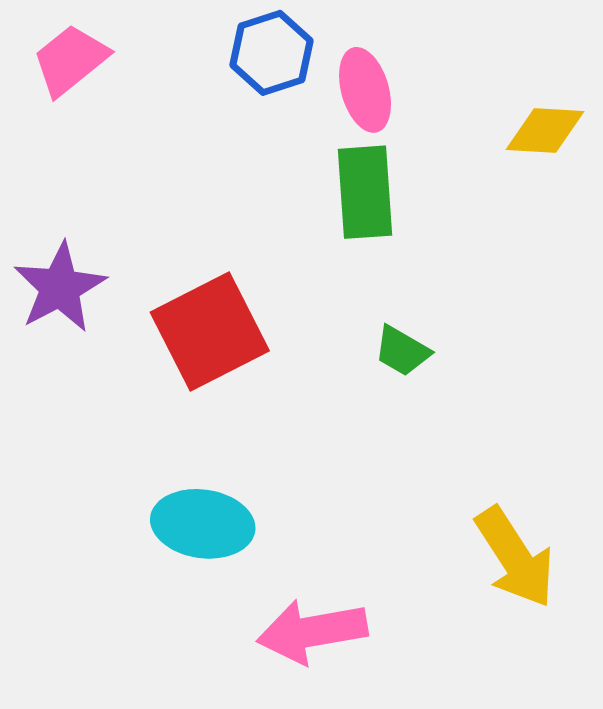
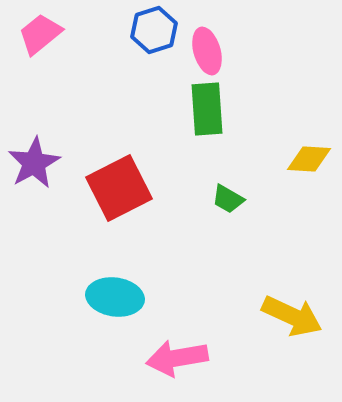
yellow diamond: (545, 130) -> (309, 159), moved
yellow arrow: (515, 557) -> (292, 316), turned -32

